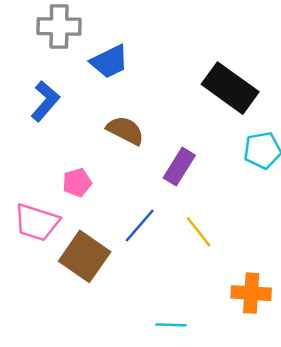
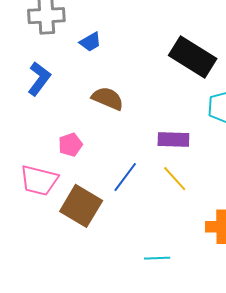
blue trapezoid: (109, 62) -> (90, 42), size x0.7
purple rectangle: (179, 167) -> (173, 140), moved, turned 64

